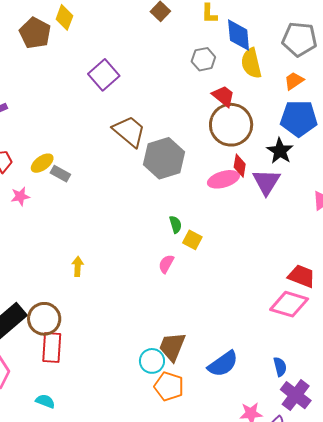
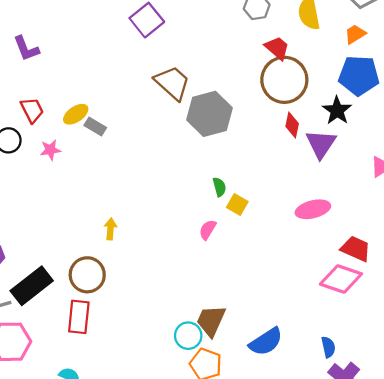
pink ellipse: (223, 179) -> (313, 209), moved
brown circle: (44, 319) -> (87, 275), moved

